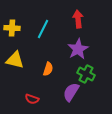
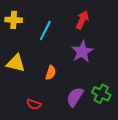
red arrow: (78, 19) -> (82, 20), turned 30
yellow cross: (12, 28) -> (14, 20), moved
green cross: (86, 74) -> (101, 94), moved

